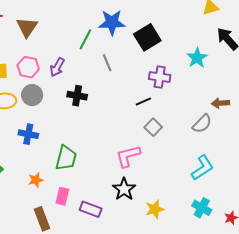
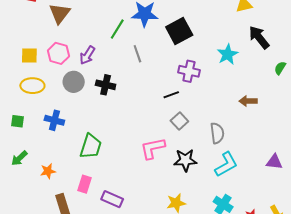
gray circle: (32, 95) -> (74, 82), moved
gray semicircle: (202, 124) -> (217, 133), moved, turned -55
orange star: (36, 180) -> (48, 171), moved
black star: (124, 189) -> (185, 160), moved, turned 30

